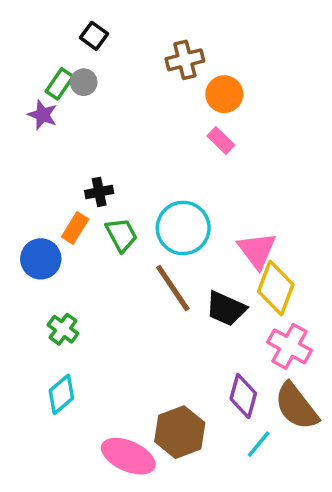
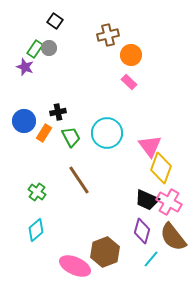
blue circle: (41, 259) -> (24, 121), moved
brown line: (173, 288) -> (79, 180), moved
black trapezoid: (226, 309) -> (147, 200), moved

